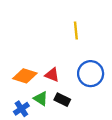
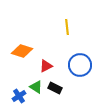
red triangle: (52, 75) -> (46, 66), turned -48
orange diamond: (25, 76) -> (22, 51), moved

